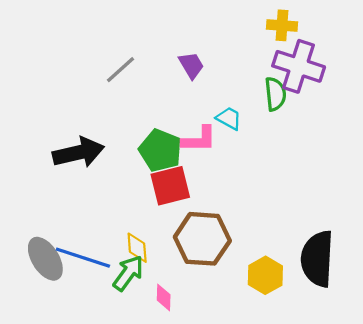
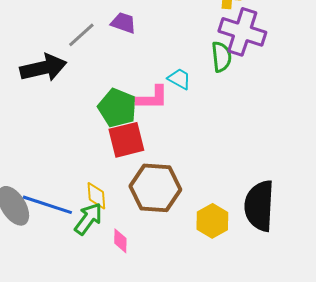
purple trapezoid: (191, 65) -> (123, 23), moved, turned -40
black arrow: (79, 153) -> (43, 68), moved

